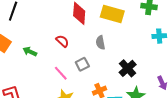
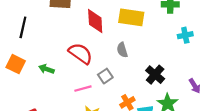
red semicircle: (62, 41) -> (81, 53), size x1.6
pink line: (61, 73) -> (83, 89), turned -56

